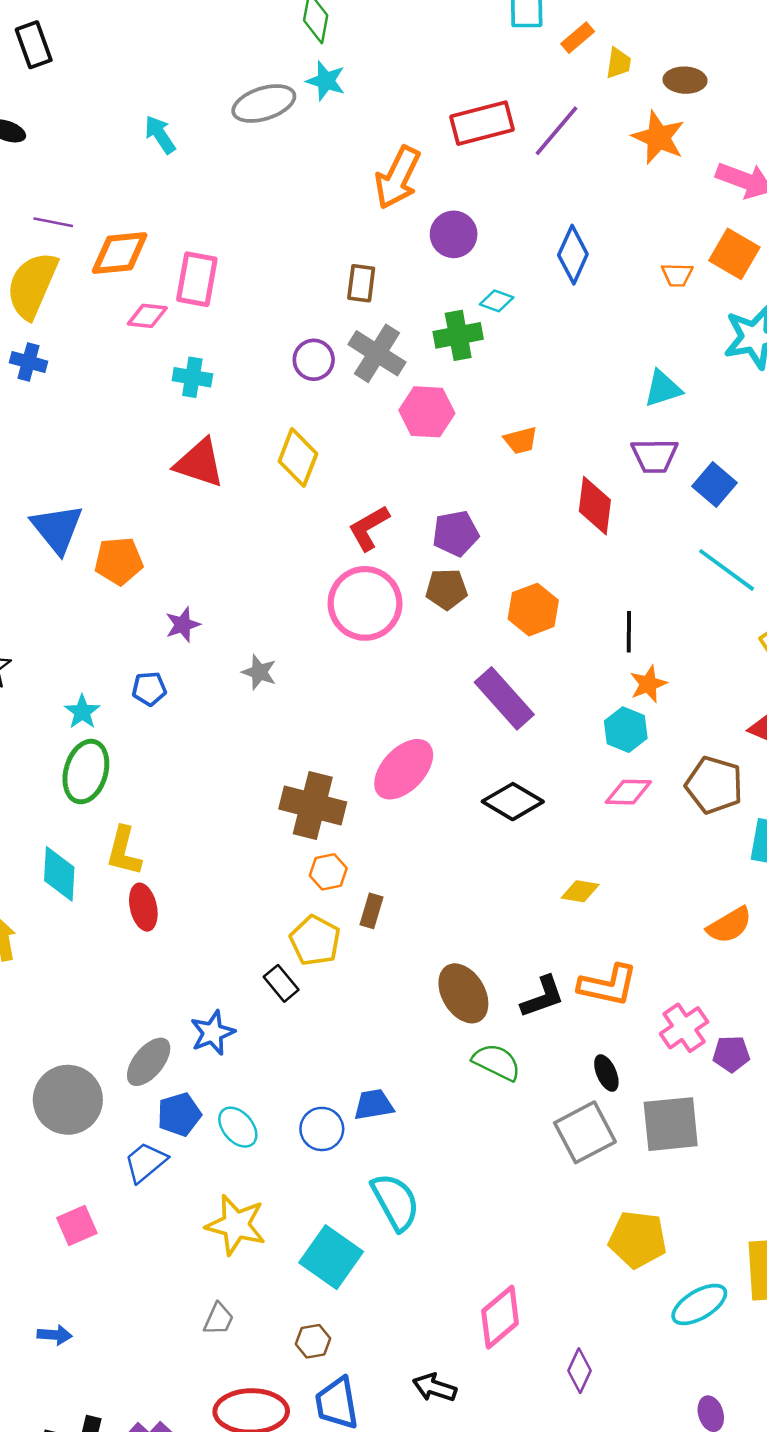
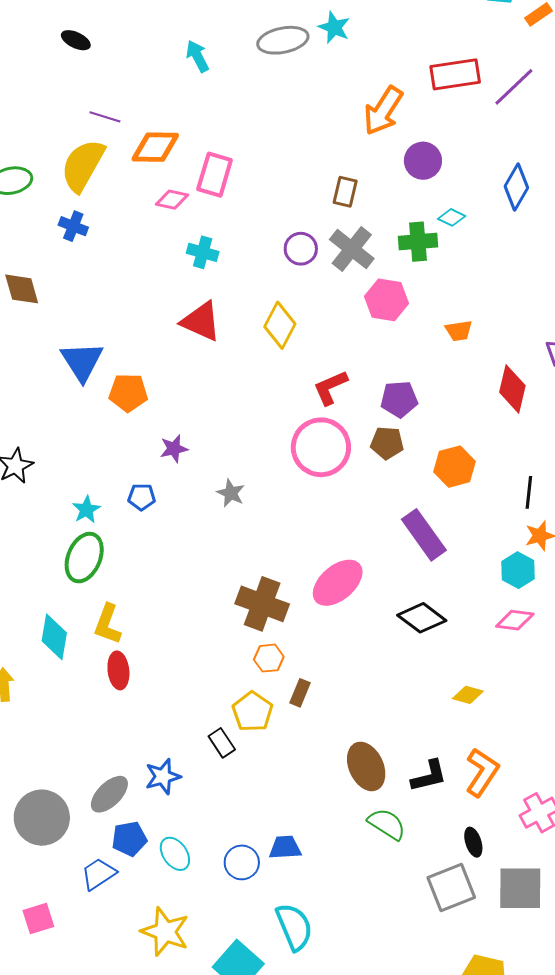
orange L-shape: (608, 985) -> (482, 772), turned -75

